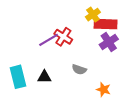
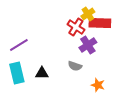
red cross: (63, 37) -> (76, 27), moved
purple line: (49, 40) -> (19, 45), moved
purple cross: (109, 42) -> (88, 45), moved

